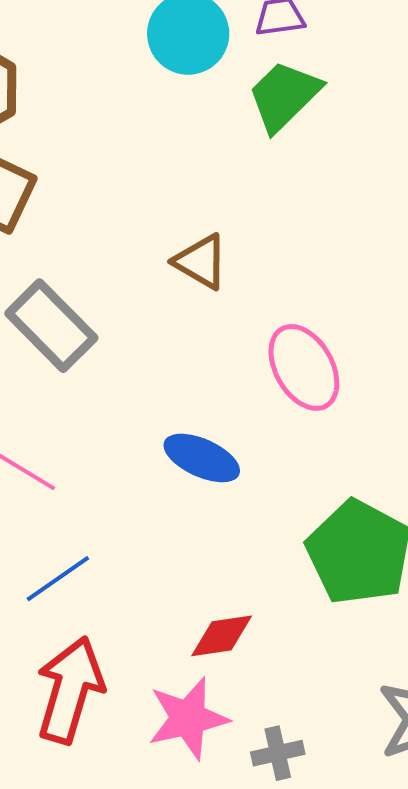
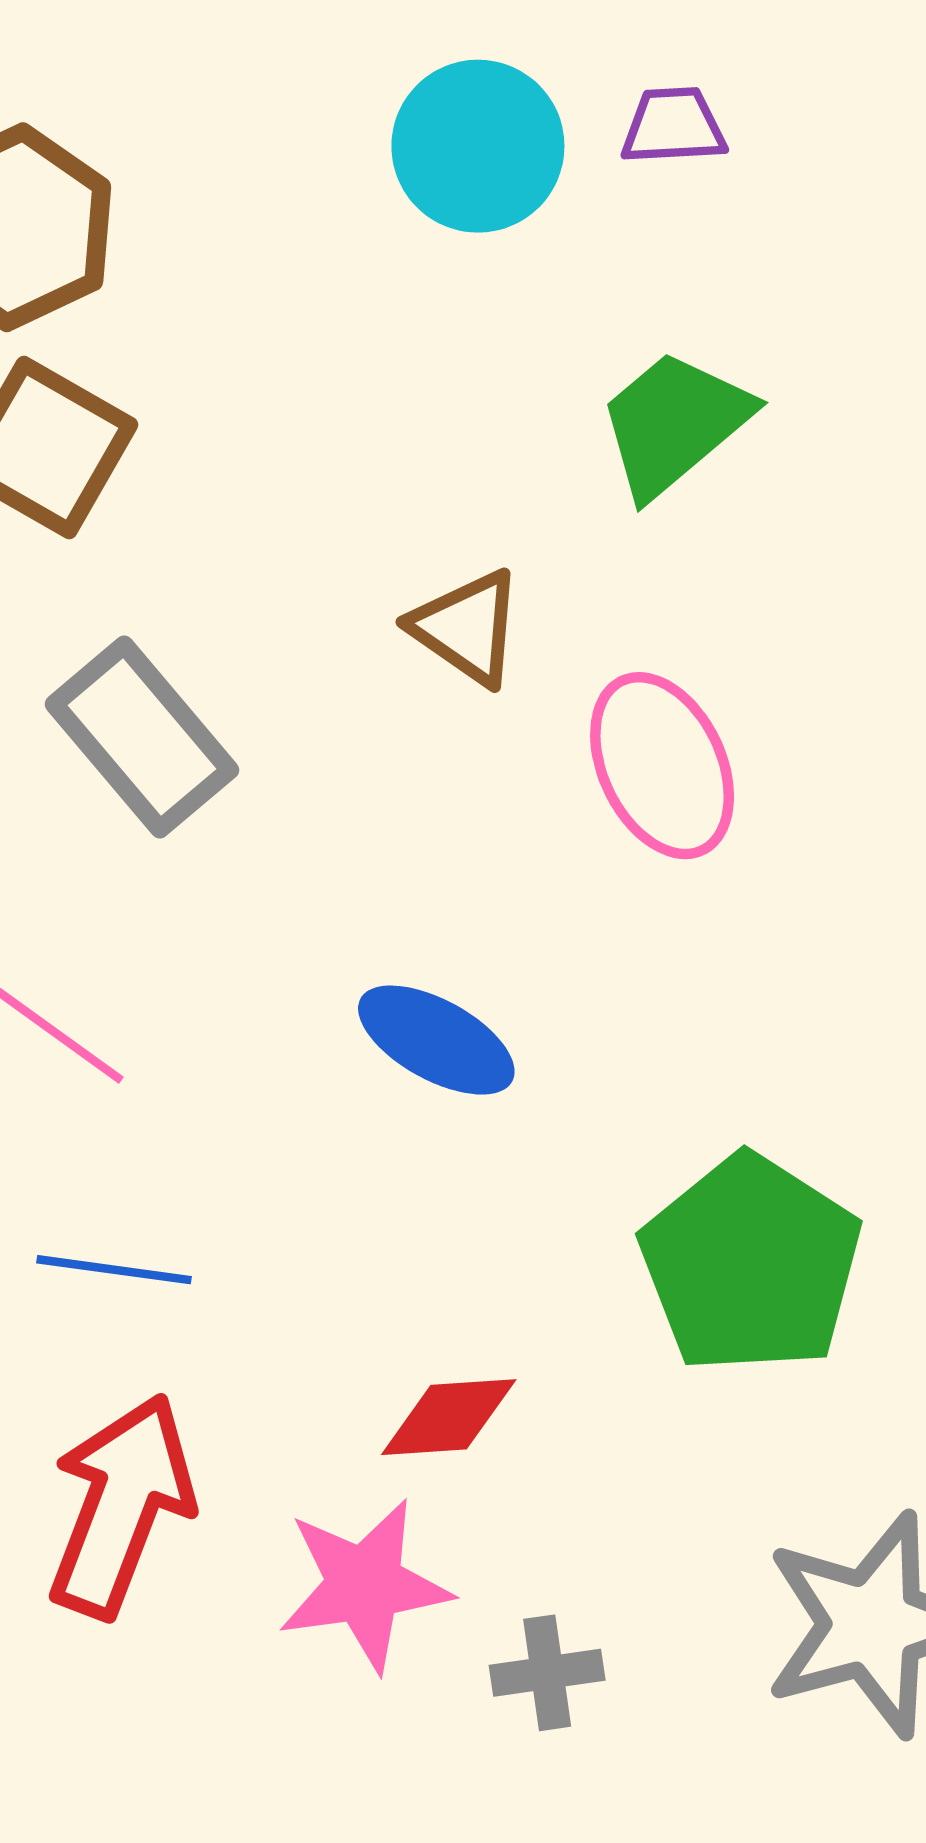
green trapezoid: (284, 96) -> (674, 423), moved
pink ellipse: (304, 367) -> (662, 766), moved
blue line: (58, 579) -> (114, 1270), turned 38

